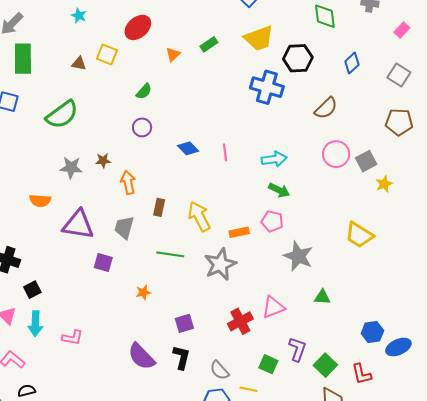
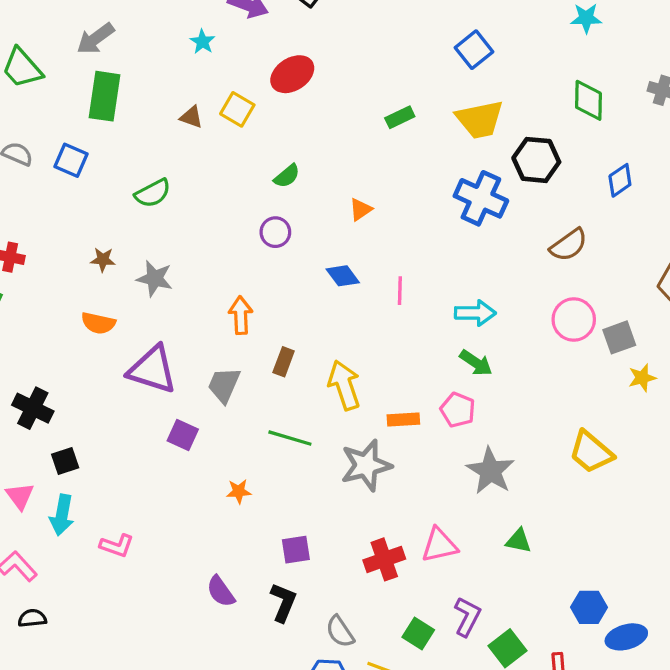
orange triangle: (173, 54) -> (361, 209), moved
green semicircle: (62, 115) -> (153, 193), size x0.7
brown star: (103, 161) -> (103, 260), moved
purple semicircle: (141, 356) -> (221, 591), size x0.7

